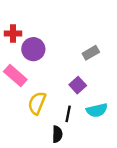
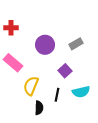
purple circle: (33, 49) -> (45, 45), moved
black semicircle: (57, 134) -> (39, 108), moved

